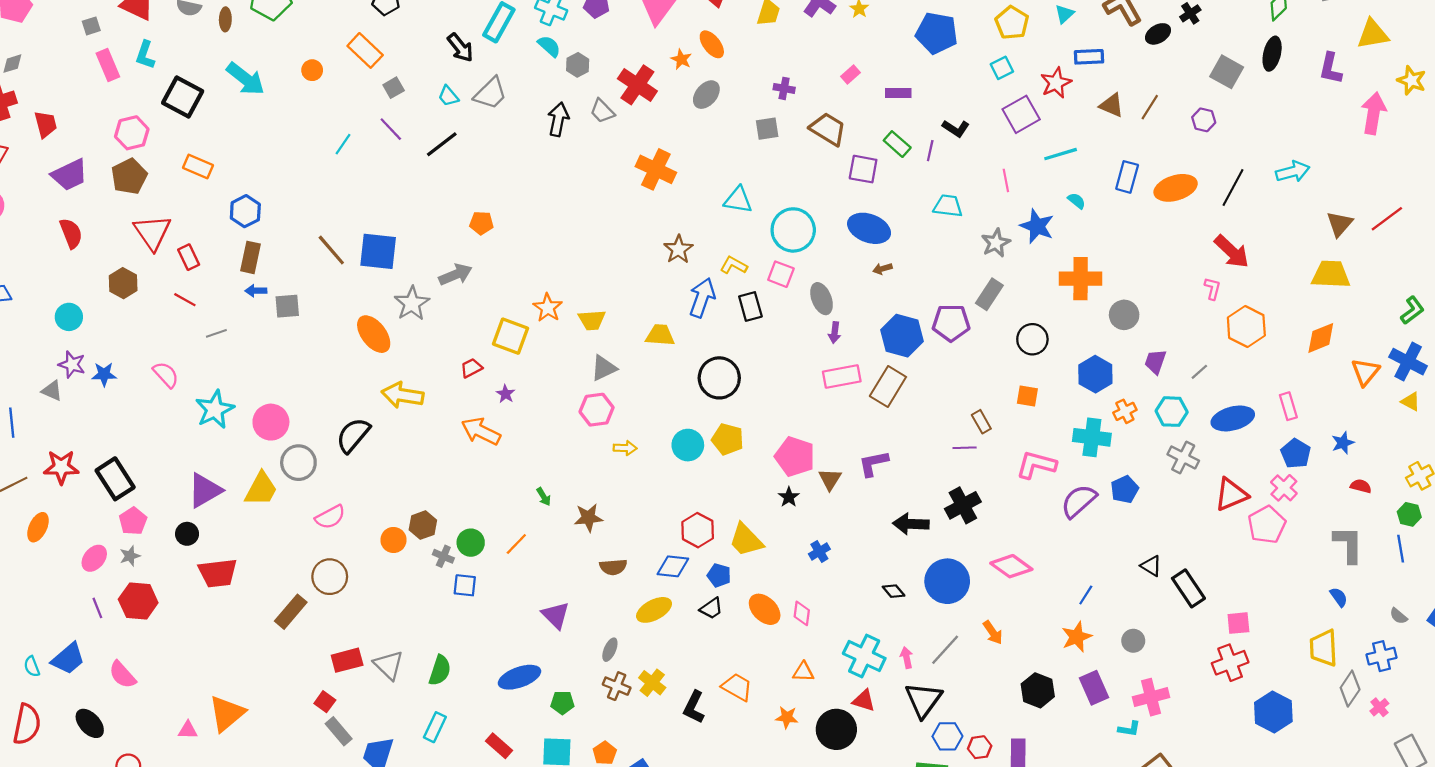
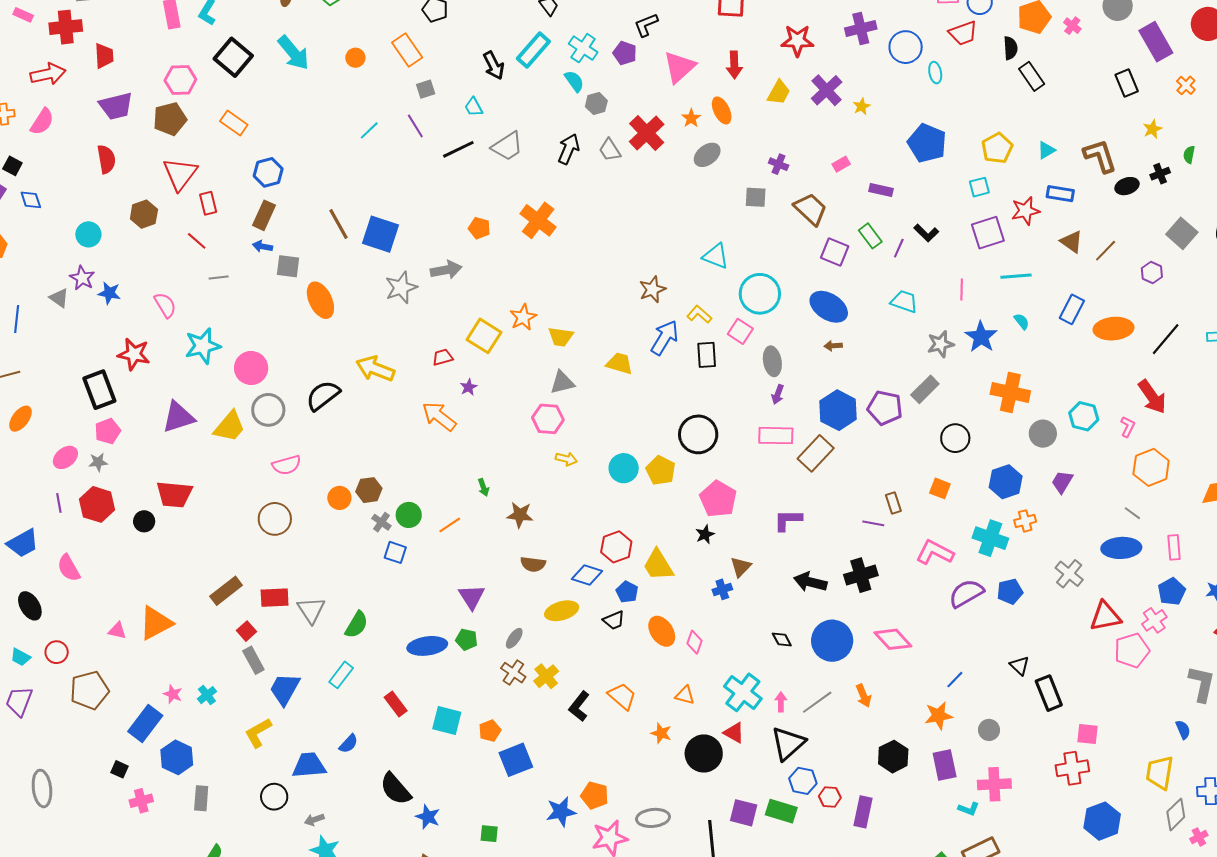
gray trapezoid: (490, 93) -> (507, 146), moved
orange cross: (656, 169) -> (538, 220), moved
orange ellipse: (374, 334) -> (320, 300), moved
gray line: (1199, 372) -> (1132, 513), moved, turned 66
black circle: (719, 378) -> (698, 434), moved
cyan hexagon: (1172, 412) -> (1084, 416), moved
red star: (61, 467) -> (134, 354), moved
brown triangle: (830, 479) -> (741, 567), moved
black circle: (187, 534) -> (144, 521), moved
brown rectangle: (291, 612) -> (226, 591), moved
green pentagon: (562, 703) -> (467, 640), moved

